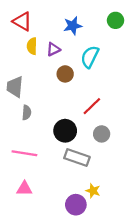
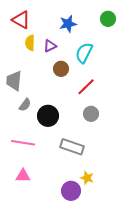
red line: (92, 106) -> (86, 87), moved
gray semicircle: (27, 113) -> (25, 105), turned 32
black circle: (65, 131) -> (48, 116), moved
gray circle: (102, 134) -> (91, 114), moved

